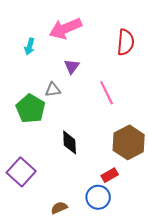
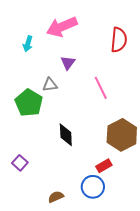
purple square: (21, 172) -> (20, 163), size x0.6

